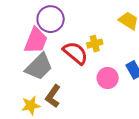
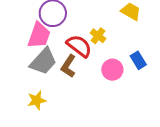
yellow cross: (95, 44) -> (98, 36), turned -35
brown L-shape: (53, 96) -> (68, 66), moved

